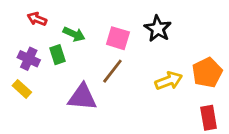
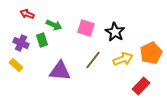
black star: (158, 29) -> (115, 32), moved
brown line: (112, 71) -> (93, 60), moved
red rectangle: (209, 118) -> (141, 86), moved, turned 54

